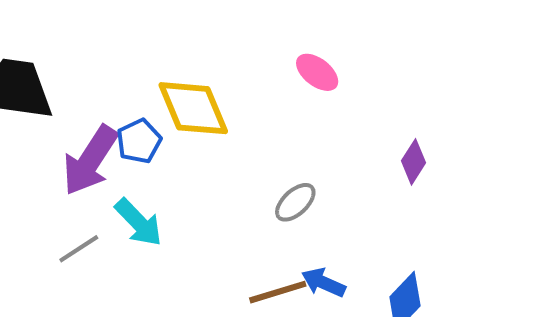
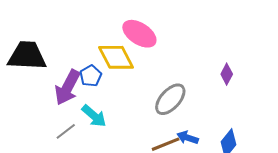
pink ellipse: (317, 72) -> (139, 34), moved, size x1.6
gray ellipse: (295, 202) -> (170, 99), size x1.6

